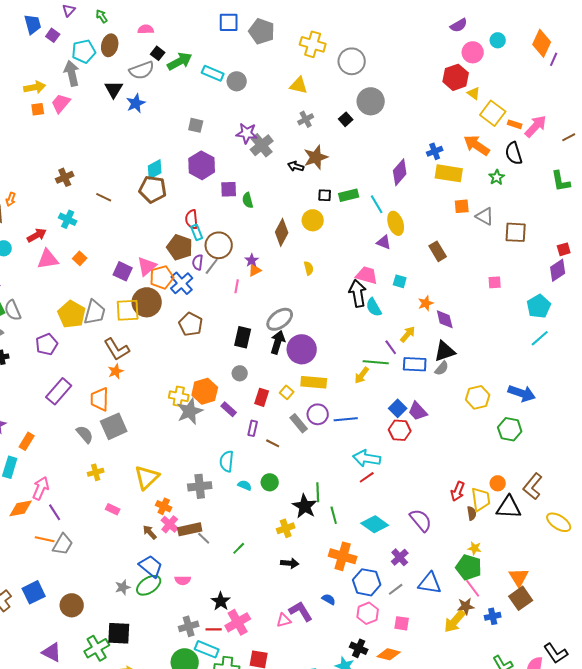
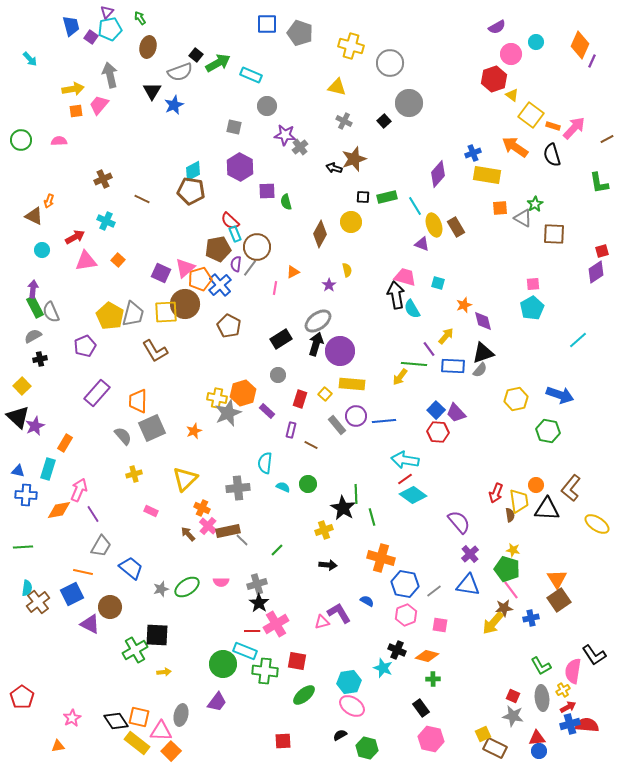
pink semicircle: (146, 29) -> (59, 141), moved
cyan pentagon: (84, 51) -> (110, 29), moved
gray circle: (237, 81) -> (267, 106), moved
gray cross: (306, 119) -> (344, 121), turned -35
gray cross: (262, 145) -> (300, 147), size x0.7
green star: (497, 177) -> (535, 204), moved
red semicircle: (192, 219) -> (230, 221), turned -42
brown pentagon: (180, 247) -> (218, 249), turned -30
brown rectangle: (438, 251) -> (456, 227), moved
purple star: (252, 260) -> (329, 285), moved
cyan pentagon: (539, 306) -> (532, 308), moved
black rectangle: (243, 337) -> (281, 339), turned 45
orange star: (116, 371) -> (194, 431), moved
cyan diamond: (375, 524) -> (413, 495), moved
orange line: (45, 539) -> (83, 572), moved
purple cross: (400, 557) -> (470, 554), moved
blue trapezoid: (151, 566) -> (131, 568), moved
gray cross: (189, 626) -> (257, 584), moved
purple triangle: (52, 652) -> (90, 624), moved

